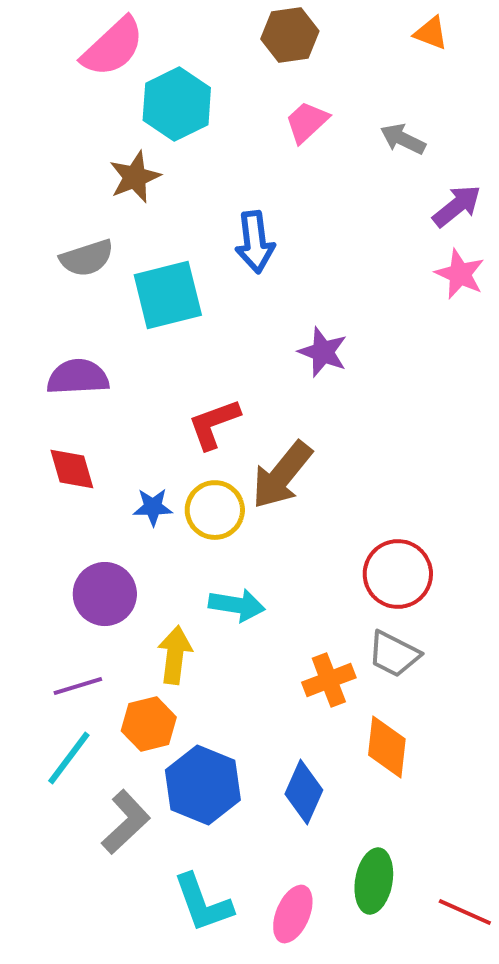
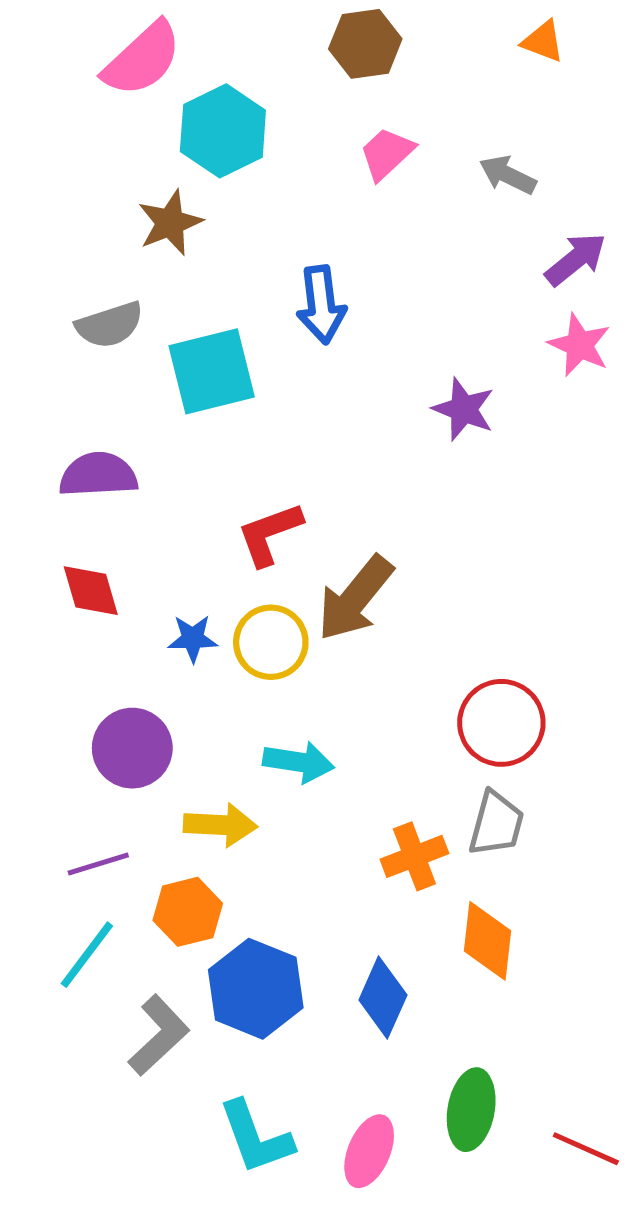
purple star: (323, 352) -> (464, 409), moved
gray trapezoid: (394, 654) -> (496, 824), turned -102
yellow arrow: (175, 655) -> (220, 825), turned 86

